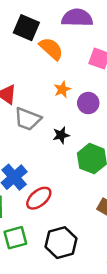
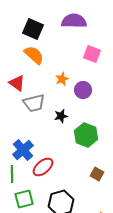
orange semicircle: (51, 49) -> (34, 55), moved
gray trapezoid: (28, 119) -> (34, 103), turned -35

